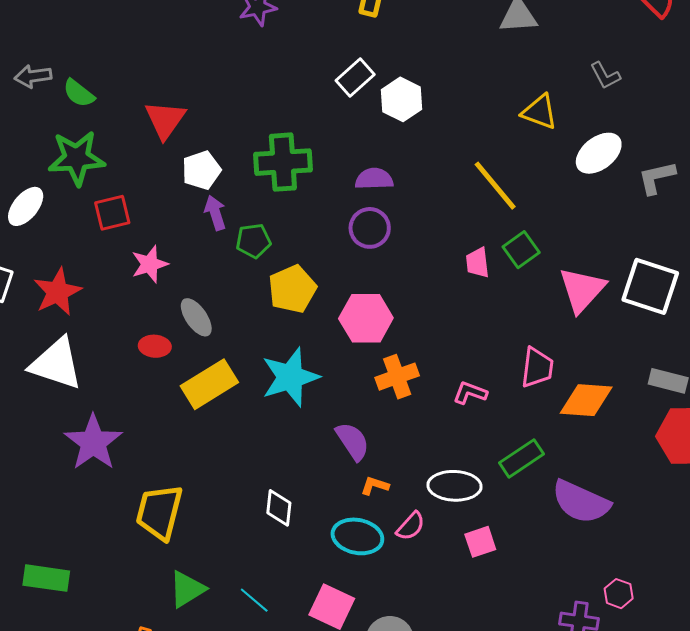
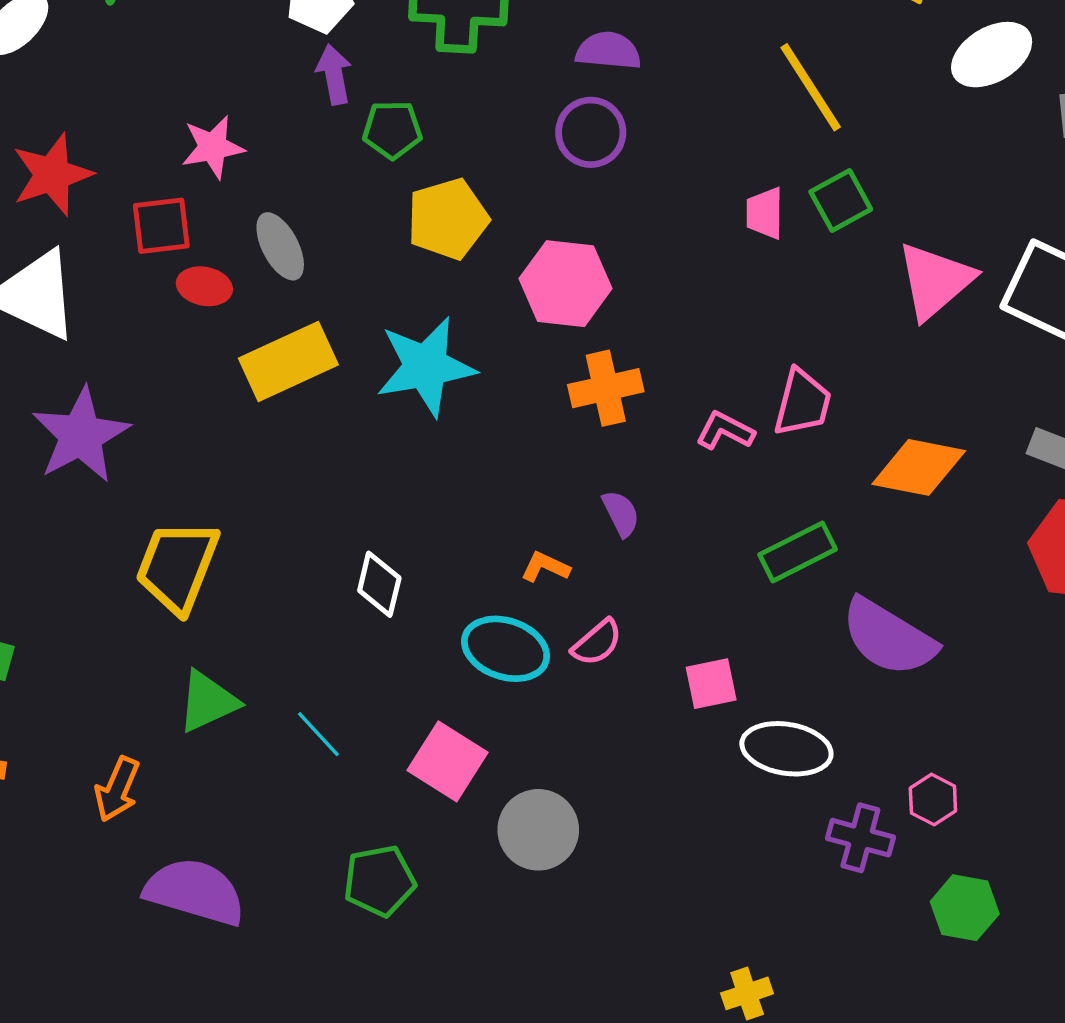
red square: (112, 213) -> (161, 226), moved
pink trapezoid: (537, 367) -> (803, 403), moved
purple semicircle: (353, 441) -> (621, 513), moved, size x0.7
white ellipse: (454, 486) -> (786, 749), moved

